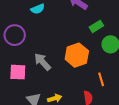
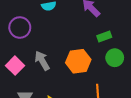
pink square: (18, 72) -> (15, 66), turned 30

